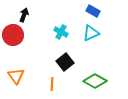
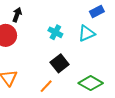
blue rectangle: (93, 11) -> (97, 12), moved, turned -56
orange line: (52, 84) -> (46, 86), turned 40

